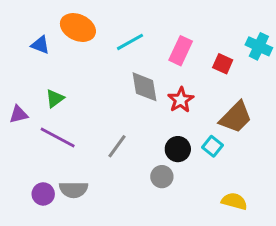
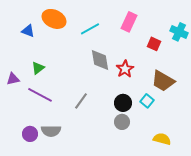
pink rectangle: (181, 51) -> (129, 22), moved
brown trapezoid: (236, 117) -> (163, 81), turned 75
gray circle: (162, 177) -> (122, 122), moved

